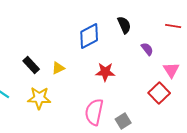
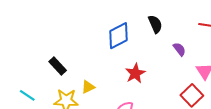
yellow triangle: (58, 68) -> (88, 87), moved
red star: (105, 72) -> (135, 73), turned -30

